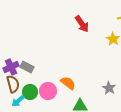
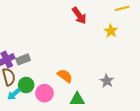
gray rectangle: (27, 67) -> (23, 59), turned -48
pink circle: (48, 91) -> (44, 93), moved

